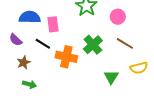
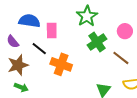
pink circle: (118, 17) -> (125, 31), moved
green cross: (93, 45) -> (97, 42), moved
brown star: (24, 62) -> (18, 65), size x1.5

